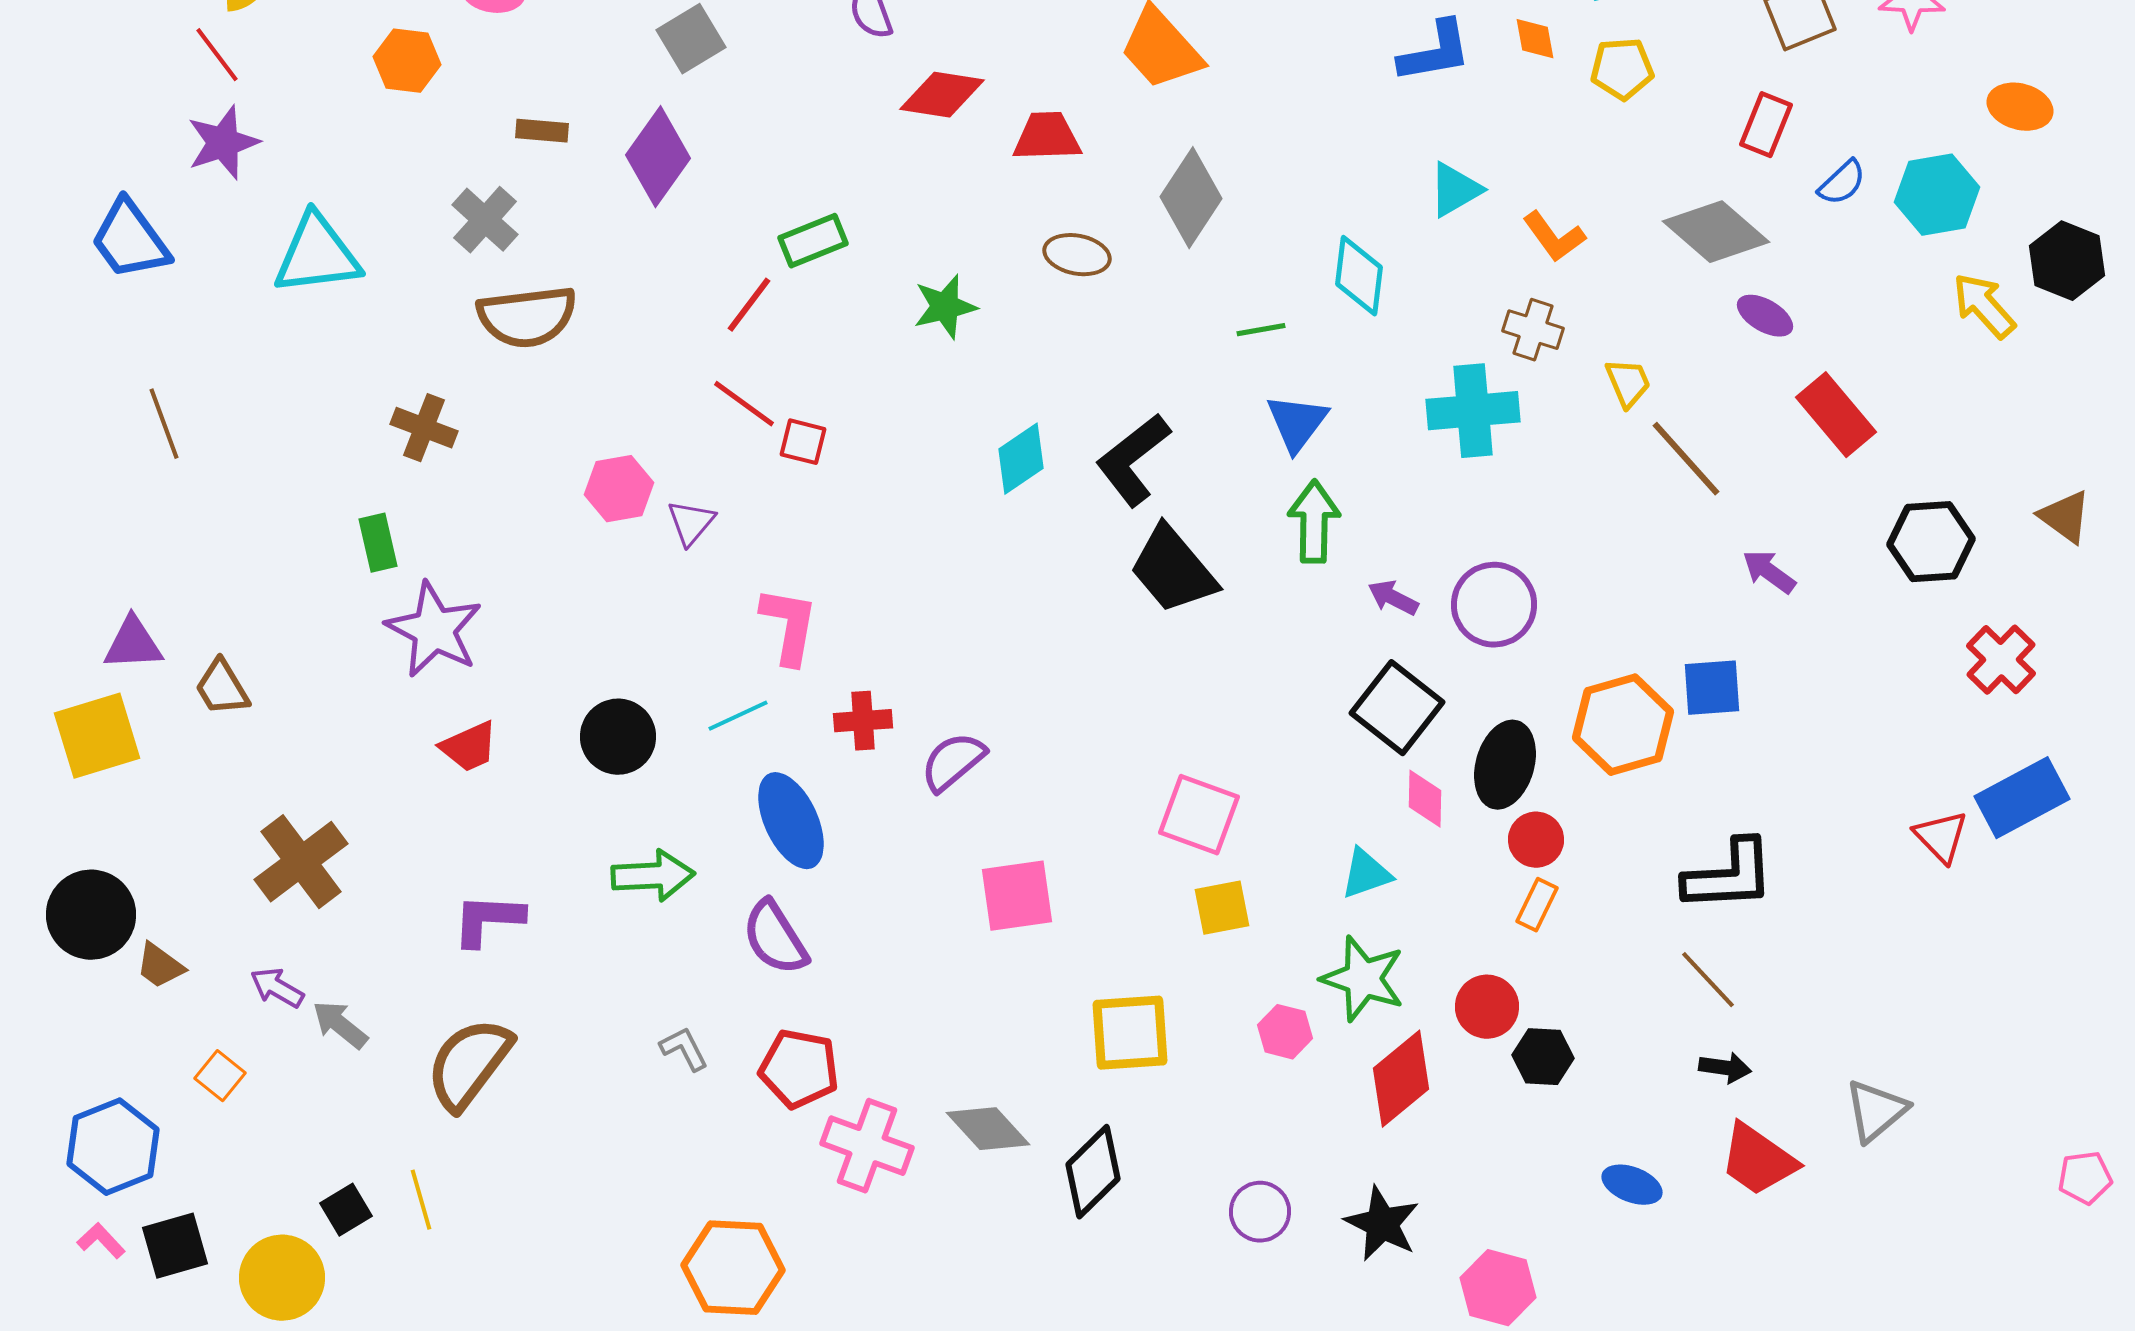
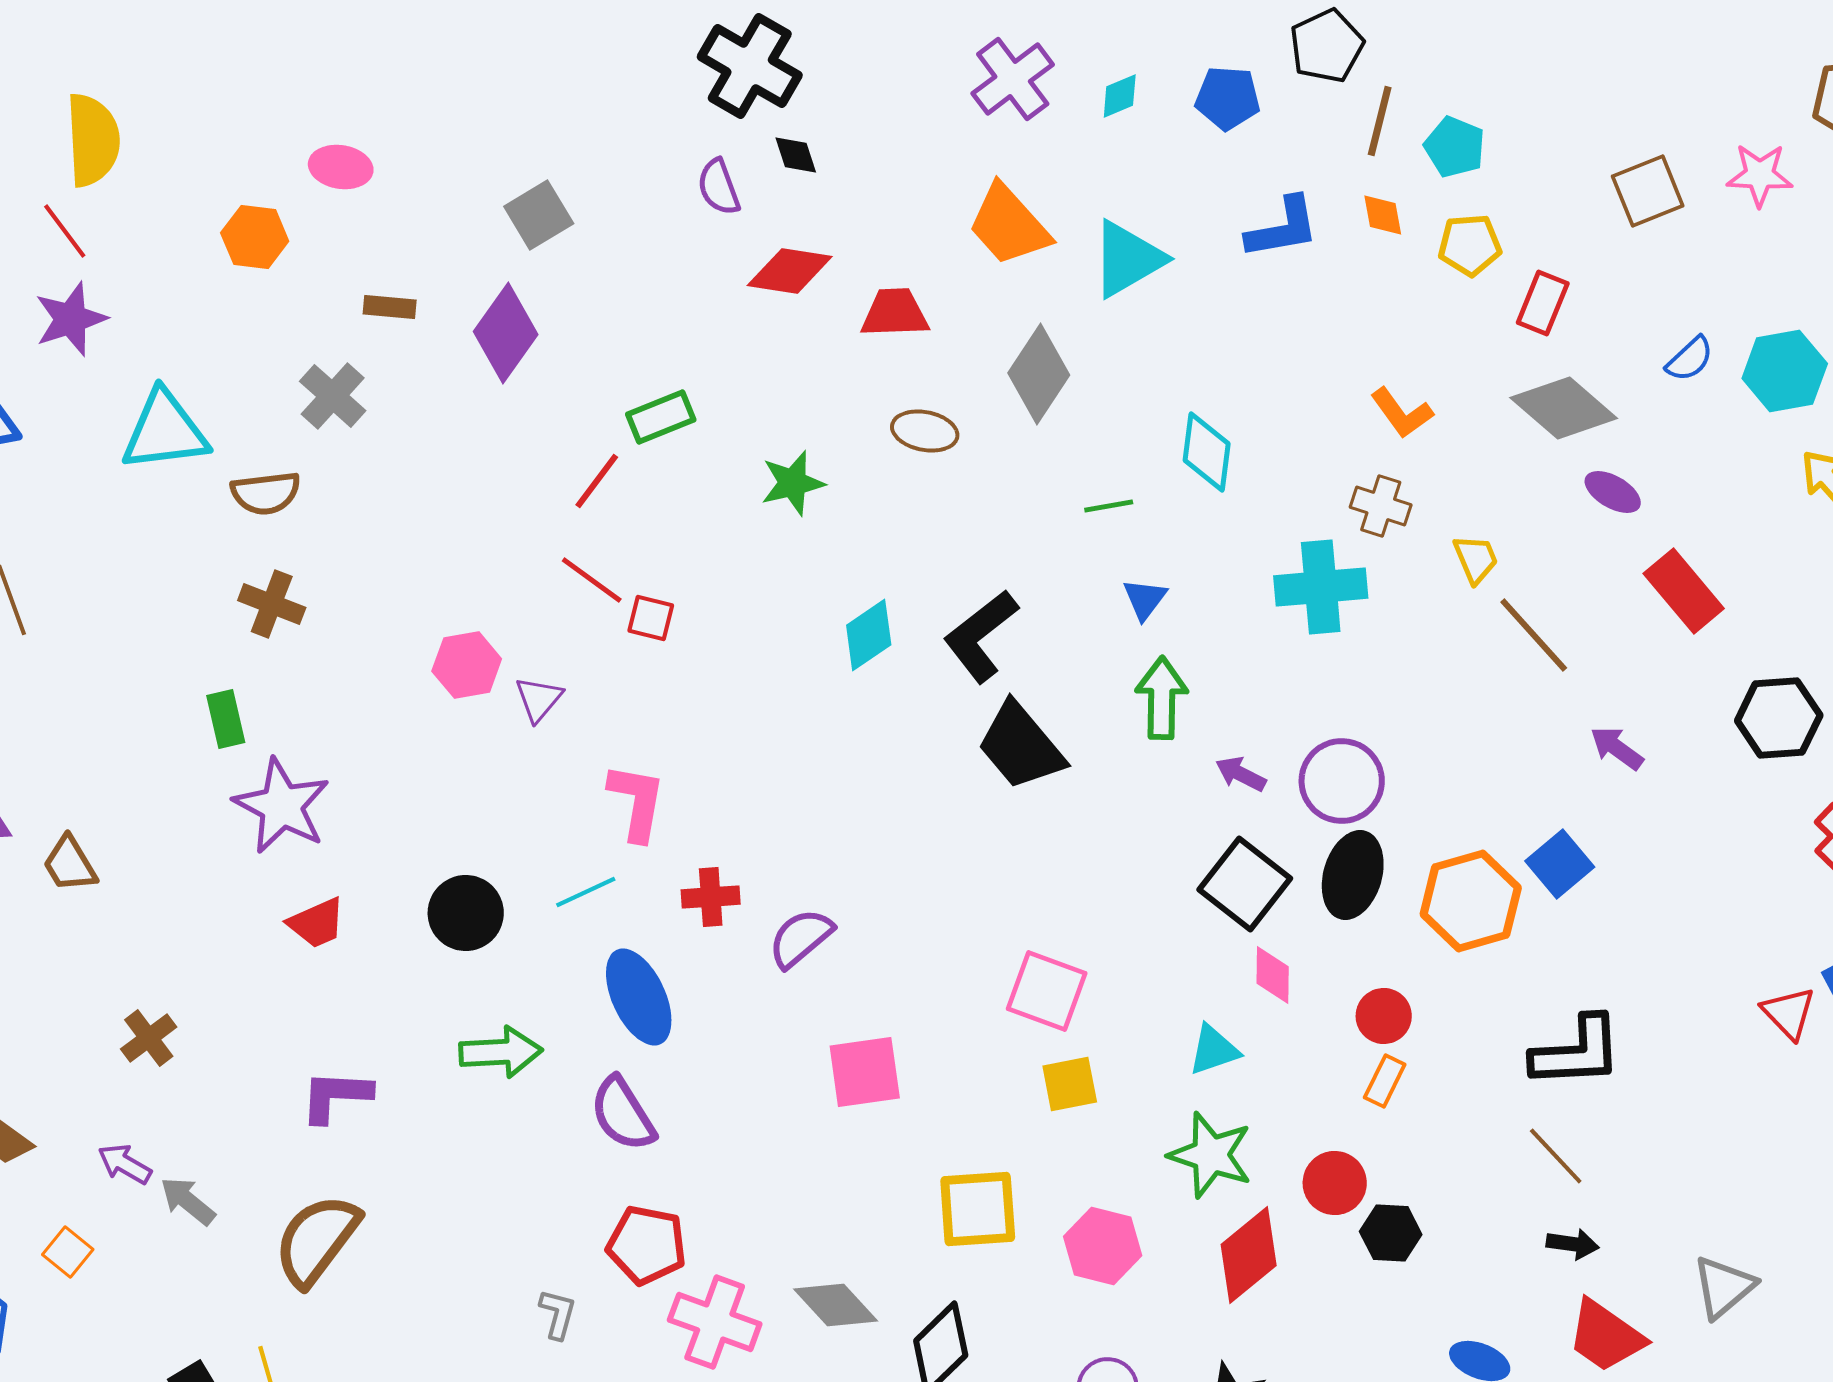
red rectangle: (1766, 125) -> (1543, 303), moved
cyan triangle: (1455, 190) -> (1128, 259), moved, size x1.4
brown semicircle: (527, 317) -> (266, 493), moved, size x0.7
blue triangle: (1297, 423) -> (1145, 599), size x0.7
blue square: (1712, 688) -> (1560, 864), turned -36
black ellipse: (1505, 765) -> (1353, 875), moved
brown cross: (301, 862) -> (149, 1038), size x0.6
pink hexagon: (1285, 1032) -> (1103, 1246), moved, size x1.4
gray L-shape: (684, 1049) -> (558, 1314), moved, turned 42

